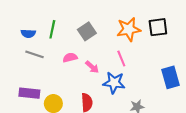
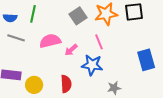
gray square: (87, 31) -> (78, 16), moved
pink semicircle: (70, 58) -> (50, 41), size x1.5
pink arrow: (92, 67) -> (71, 50), turned 96

